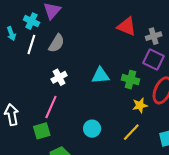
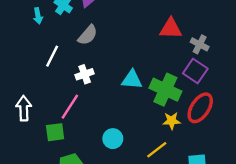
red triangle: (127, 26) -> (171, 29), turned -30
gray cross: (154, 36) -> (200, 44), turned 35
white line: (31, 44) -> (52, 56), moved
green cross: (130, 80) -> (165, 90), size x1.5

